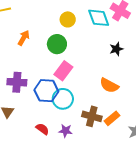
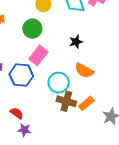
black star: (116, 49) -> (76, 42), moved
cyan circle: (63, 99) -> (59, 83), moved
purple star: (66, 131) -> (24, 130), moved

